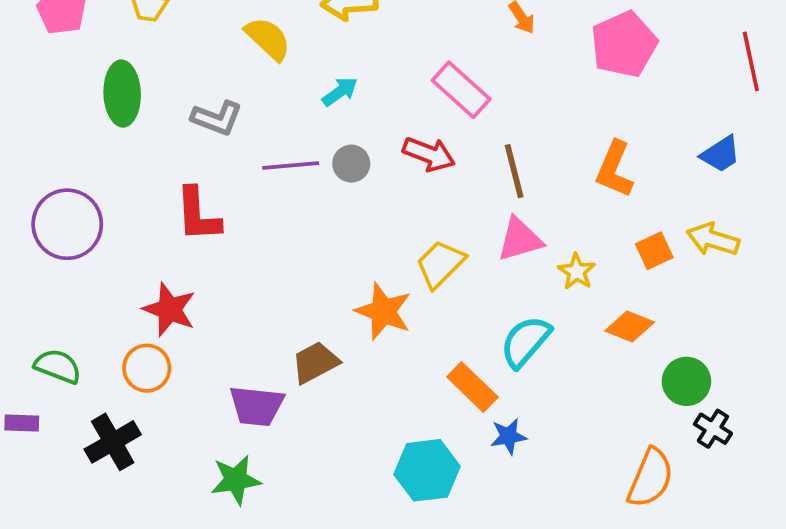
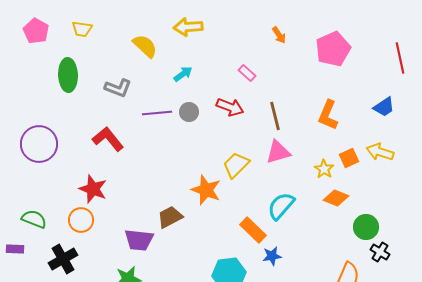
pink rectangle: (461, 90) -> (247, 73), size x0.6
red L-shape: (198, 215) -> (108, 139), turned 144
yellow star: (577, 272) -> (324, 169), moved

